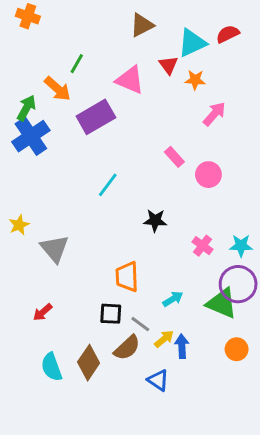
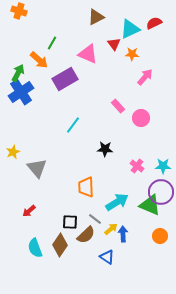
cyan arrow: (173, 299) -> (117, 202), size x1.6
black square: (111, 314) -> (70, 222), moved

